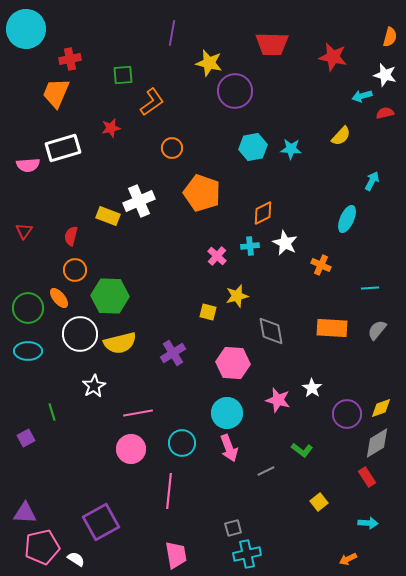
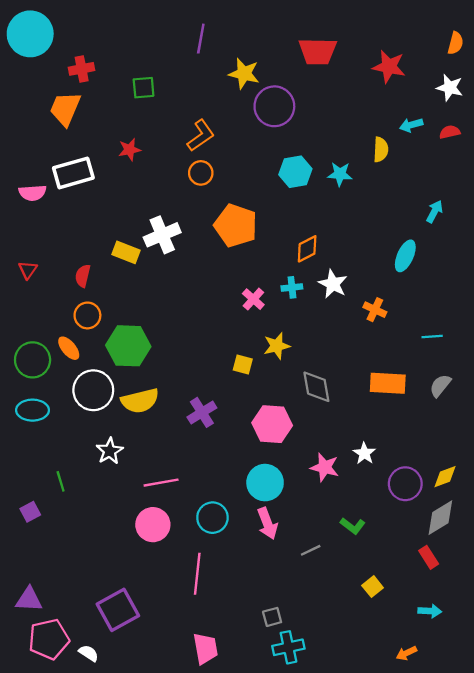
cyan arrow: (362, 96) -> (411, 125), moved
orange L-shape: (152, 102) -> (201, 136), moved
yellow semicircle: (341, 136) -> (381, 150), moved, turned -40

